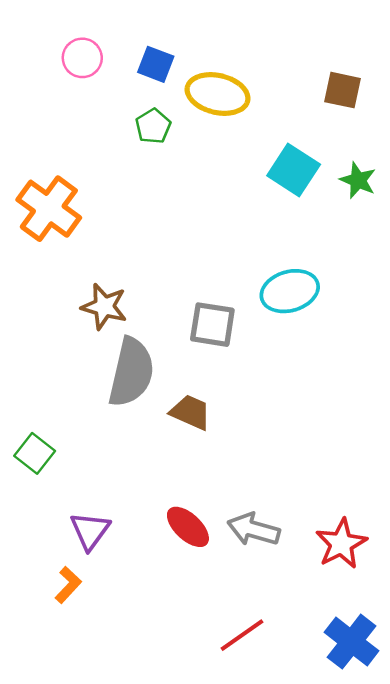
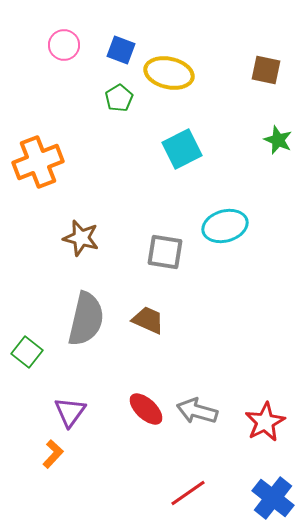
cyan square: (294, 170) -> (182, 149), moved, turned 30
orange cross: (49, 209) -> (38, 162), turned 33
gray semicircle: (131, 372) -> (86, 319), moved

